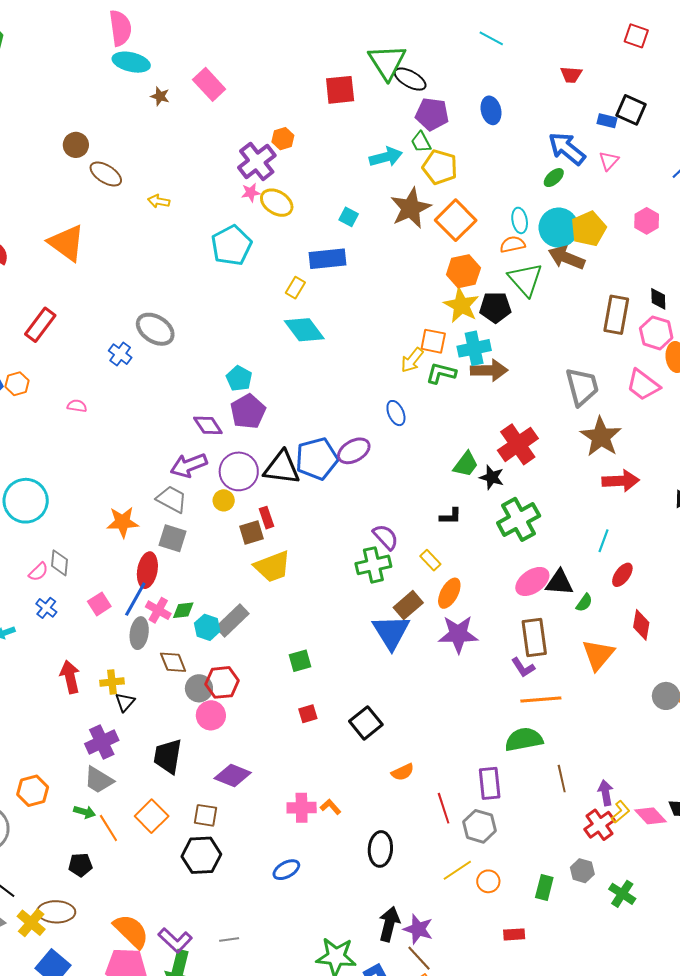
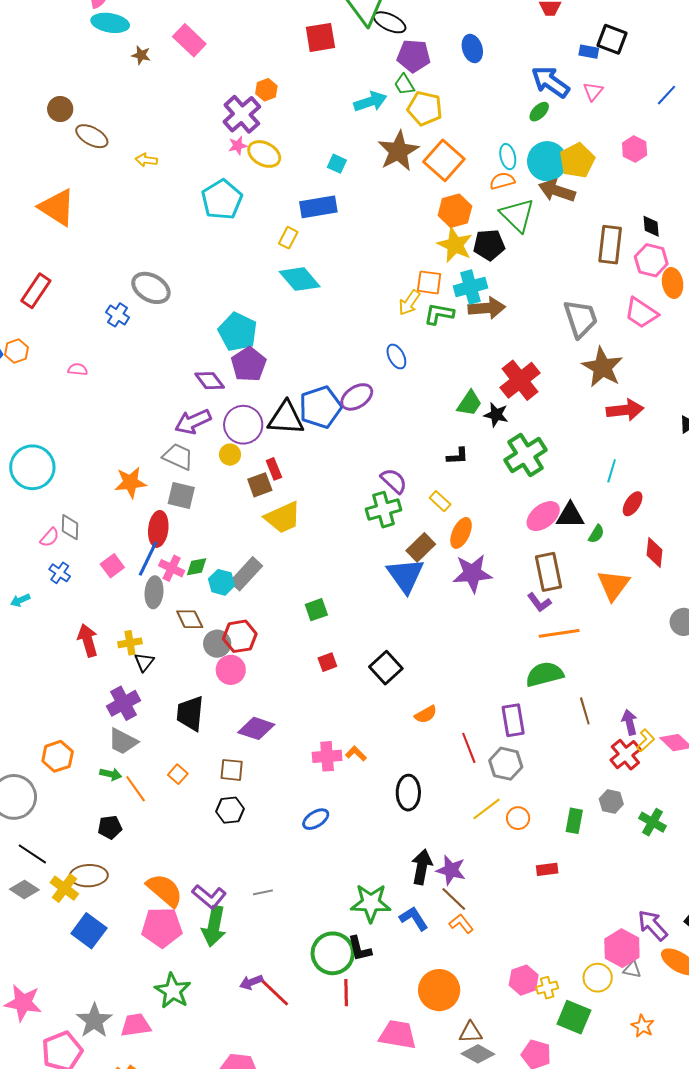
cyan pentagon: (239, 378) -> (238, 332), size x1.5
orange square: (152, 816) -> (178, 774), size x0.6
black hexagon: (201, 855) -> (230, 810), size x0.7

